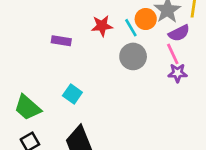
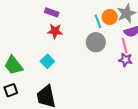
red star: (102, 26) -> (55, 31), moved
purple rectangle: (61, 41) -> (52, 12), moved

